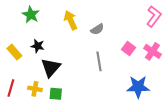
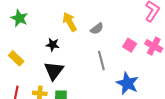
green star: (31, 15) -> (19, 18), moved
black star: (38, 46) -> (53, 45), moved
blue star: (138, 87) -> (127, 83), moved, turned 30

